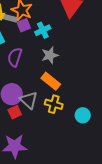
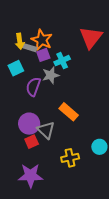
gray star: (50, 55) -> (51, 75), moved
yellow cross: (54, 104) -> (70, 158), moved, turned -30

